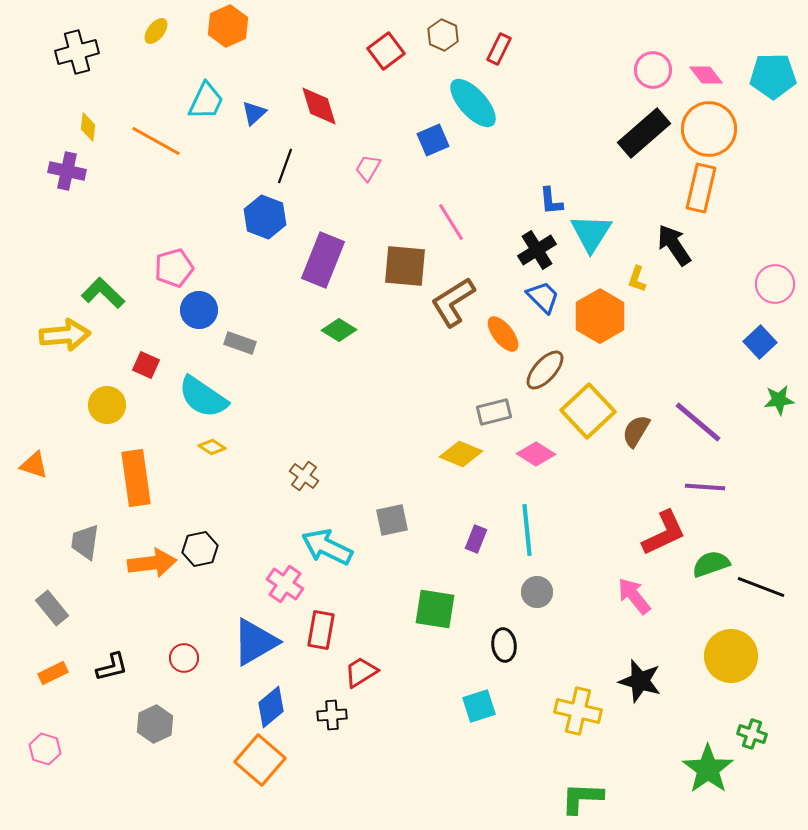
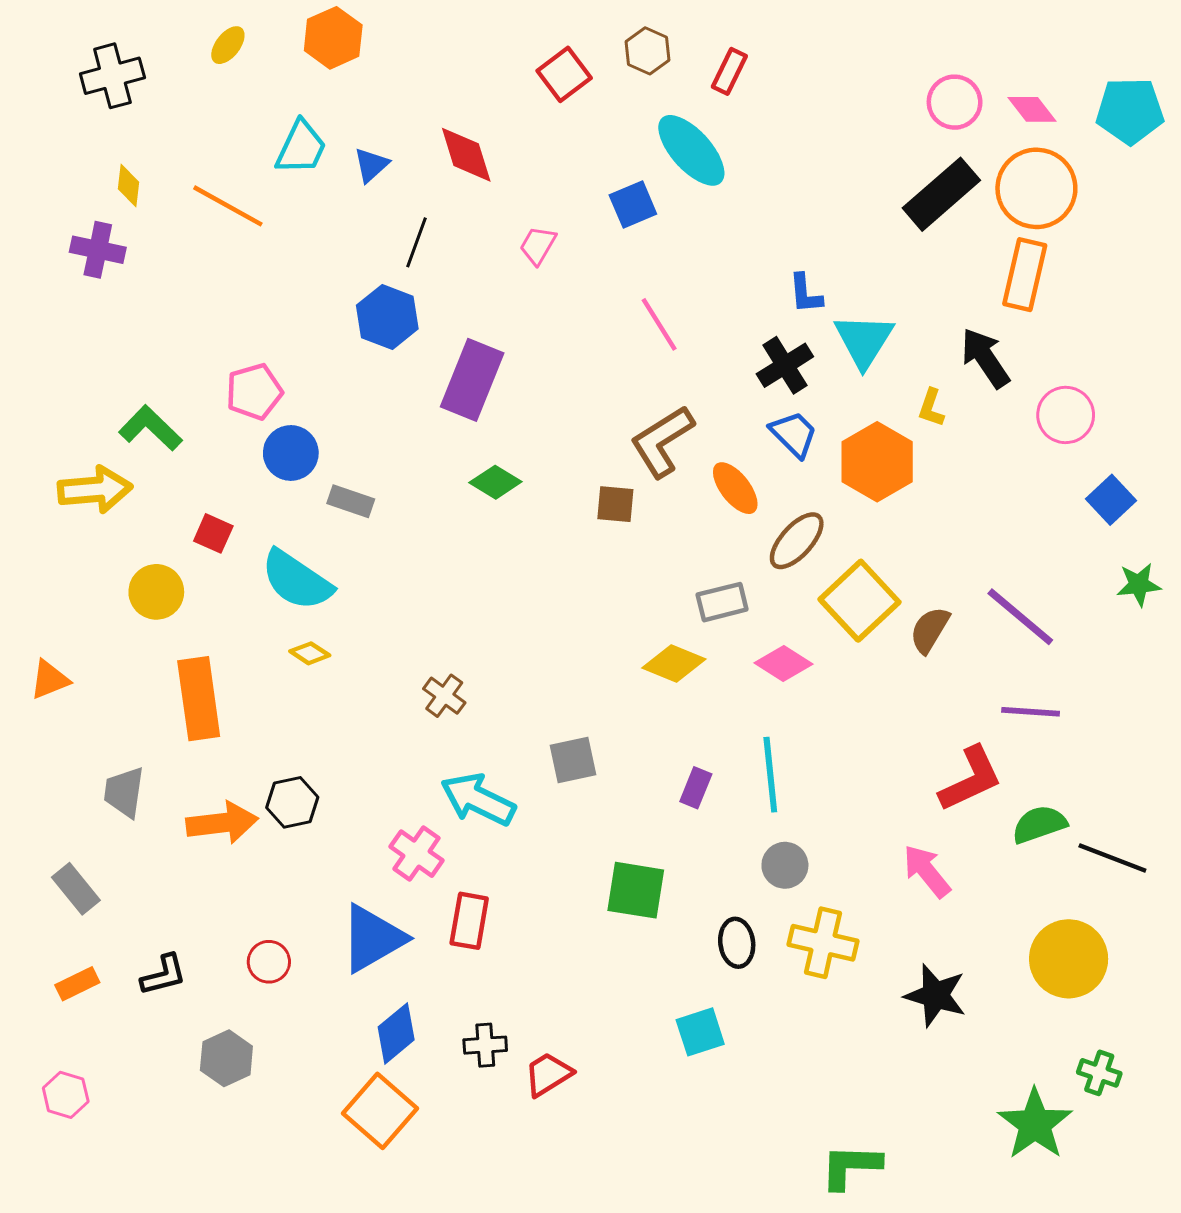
brown square: (405, 266) -> (615, 504), moved, size x0.6
pink circle: (775, 284) -> (1066, 415), moved
orange triangle: (34, 465) -> (50, 680), turned -40
red trapezoid: (361, 672) -> (548, 1074), moved
yellow cross: (578, 711) -> (823, 943), moved

